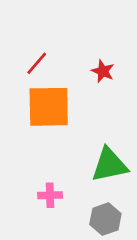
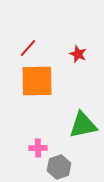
gray hexagon: (105, 219) -> (59, 167), moved

